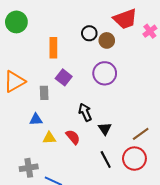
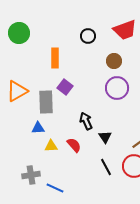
black circle: (89, 33) -> (88, 36), moved
brown circle: (107, 40) -> (114, 61), moved
purple circle: (105, 73) -> (117, 88), moved
gray rectangle: (44, 93) -> (46, 102), size x1.6

